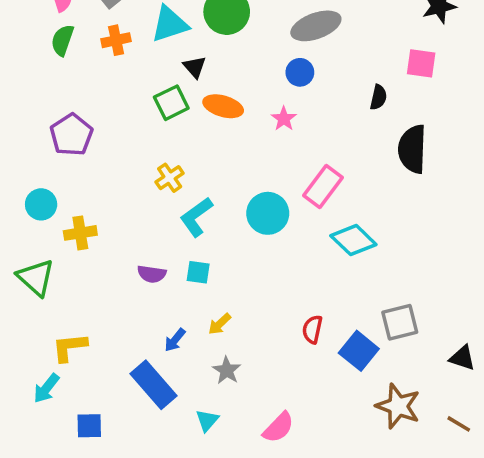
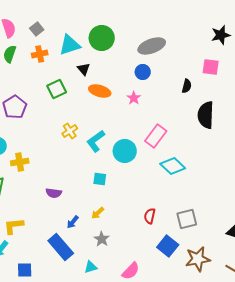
green square: (171, 103) -> (57, 89), moved
cyan L-shape: (196, 217) -> (96, 141), moved
cyan square: (198, 272) -> (100, 179), moved
purple semicircle: (152, 274) -> (54, 193), moved
gray square: (400, 322) -> (187, 219), moved
blue square: (359, 351) -> (168, 246), moved
brown star: (398, 406) -> (198, 259), turned -30
cyan triangle: (207, 420) -> (91, 267), turned 32

